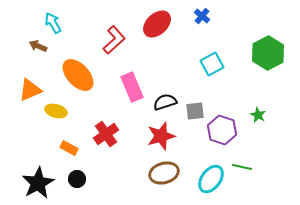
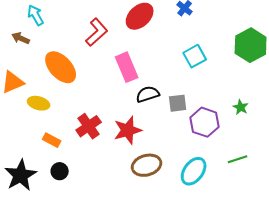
pink rectangle: (132, 87) -> (127, 67), moved
red star: (161, 136) -> (128, 130), moved
green line: (242, 167) -> (238, 159), moved, turned -30

